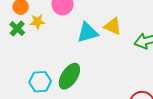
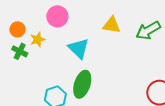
cyan triangle: (87, 32) -> (79, 48), moved, turned -45

